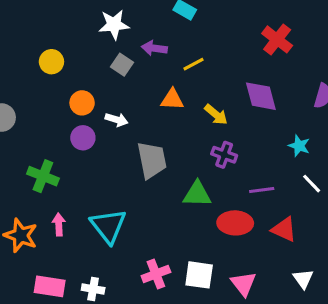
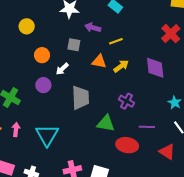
gray square: (122, 65) -> (74, 45), moved, turned -32
yellow arrow: (216, 115) -> (121, 66), moved, turned -84
white arrow: (117, 120) -> (62, 69), turned 112
purple circle: (83, 138) -> (43, 85), moved
red triangle: (284, 229) -> (167, 152), moved

